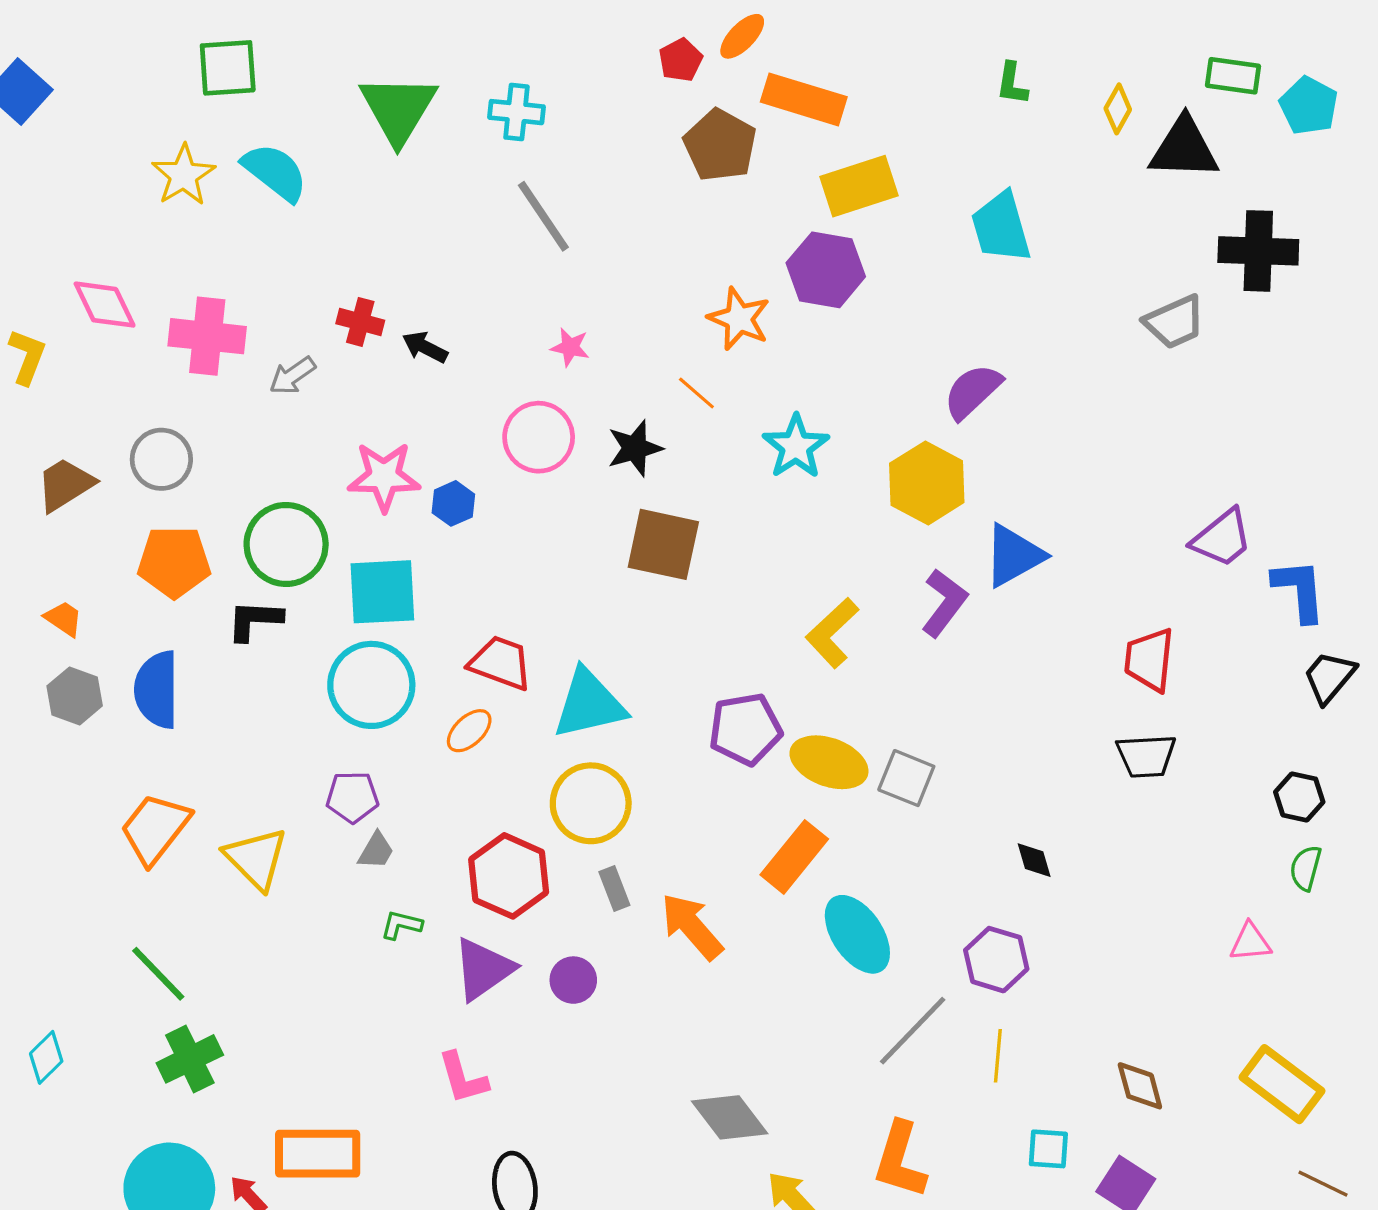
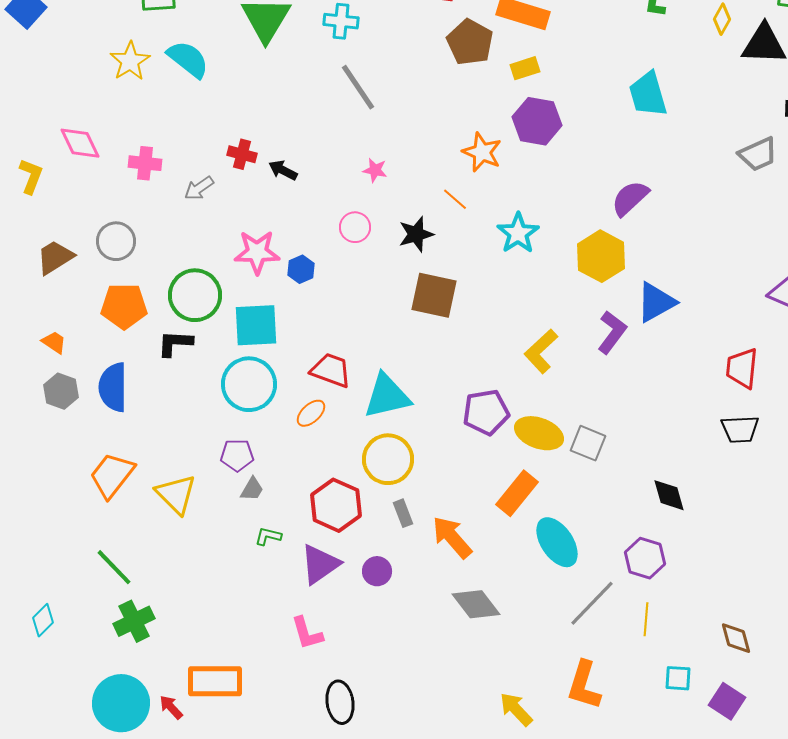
yellow rectangle: (859, 186) -> (525, 68), moved, size x0.6
pink cross: (207, 336) -> (145, 163), size x0.7
pink circle: (539, 437) -> (355, 227), size x0.7
black diamond: (1034, 860) -> (669, 495), size x1.4
gray diamond: (730, 1117) -> (476, 604), moved

